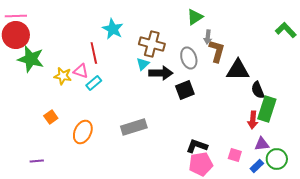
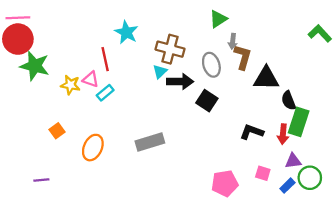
black square: (185, 90) -> (207, 101), turned -36
black L-shape: (197, 146) -> (252, 132), moved

